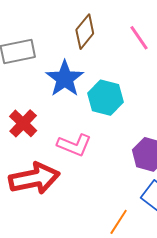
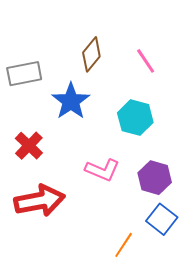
cyan hexagon: (105, 98) -> (135, 118), moved
pink L-shape: (74, 145) -> (102, 170), moved

